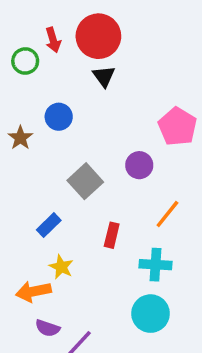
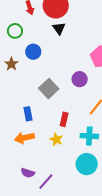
green circle: (25, 61) -> (15, 31), moved
blue rectangle: (49, 225) -> (28, 114), turned -56
yellow star: (61, 267) -> (56, 139), moved
orange arrow: (33, 291) -> (24, 138), moved

